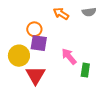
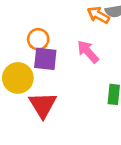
orange arrow: (61, 14) -> (98, 15), moved
pink arrow: (69, 56) -> (88, 52), moved

